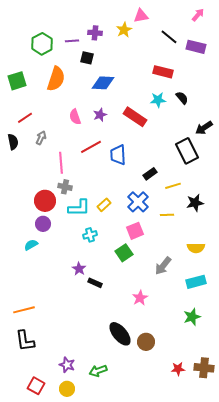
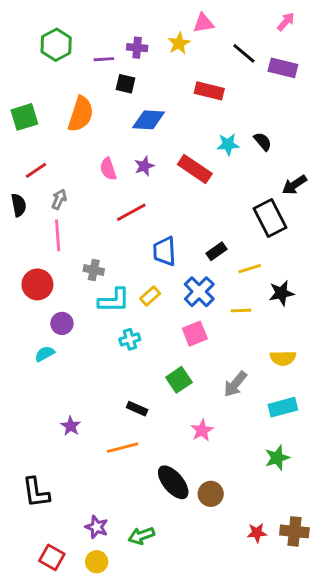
green hexagon: (42, 44) -> (56, 45), moved
red rectangle: (163, 72) -> (209, 91), moved
blue trapezoid: (118, 155) -> (164, 251), moved
pink line: (61, 163) -> (58, 235), moved
red circle: (45, 201) -> (37, 284), moved
green square: (124, 253) -> (179, 380), moved
purple star: (79, 269) -> (71, 426), moved
orange line: (24, 310) -> (123, 448), moved

